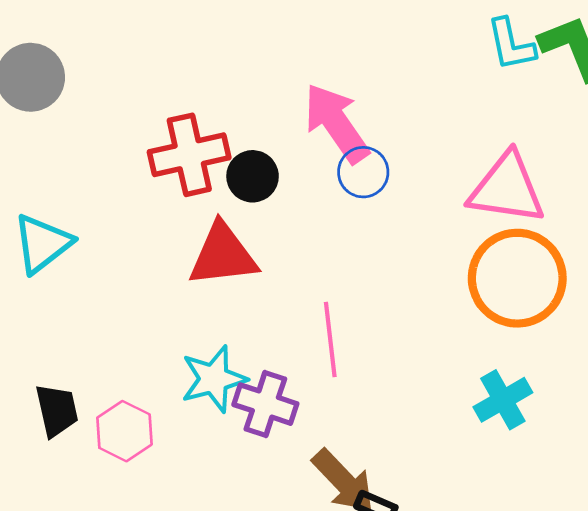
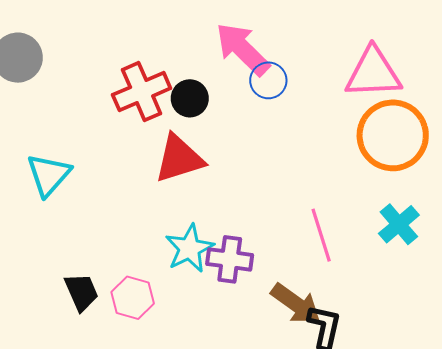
pink line: (330, 339) -> (321, 235), moved

